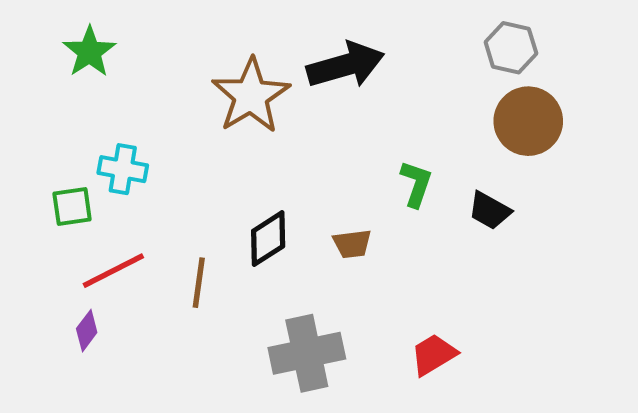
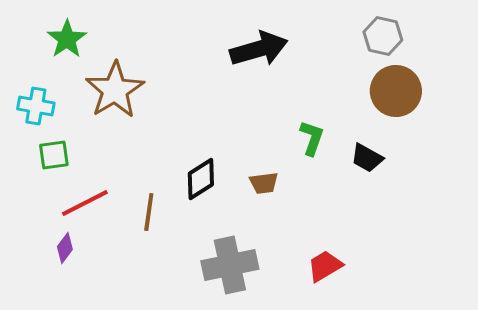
brown star: (251, 96) -> (115, 90), moved
cyan cross: (123, 169) -> (36, 106), moved

